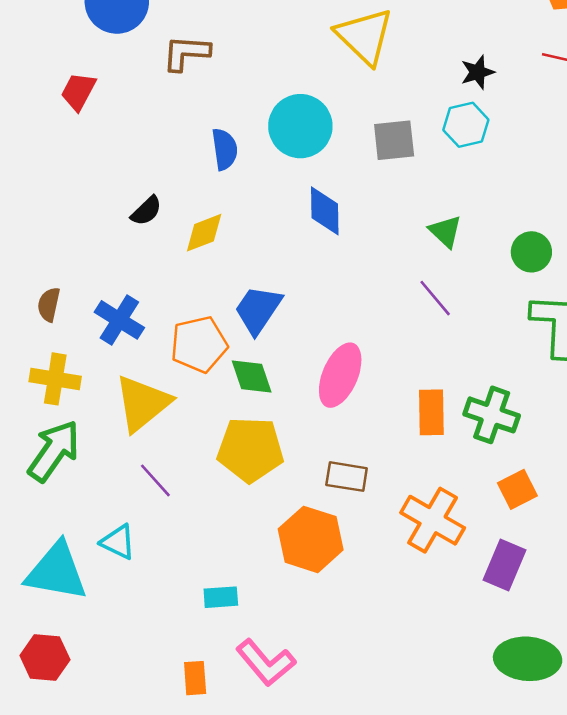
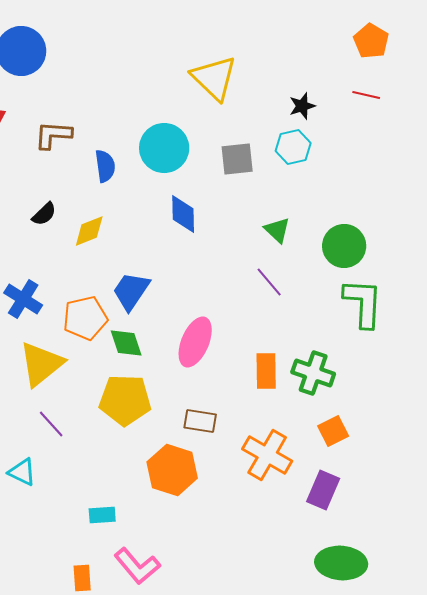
brown L-shape: (186, 53) -> (53, 135), moved
green circle: (531, 252) -> (344, 246), size x1.4

